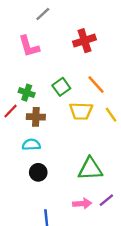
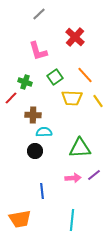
red cross: (84, 41) -> (75, 37), turned -30
pink L-shape: (29, 46) -> (38, 51), moved
brown cross: (36, 117) -> (33, 115), moved
cyan semicircle: (31, 145) -> (44, 132), moved

